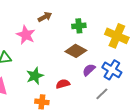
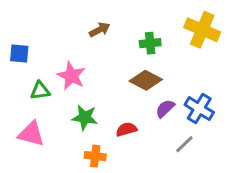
pink star: (26, 35) -> (71, 76), moved
yellow cross: (117, 36) -> (202, 30), moved
green star: (35, 76) -> (85, 117), turned 30

